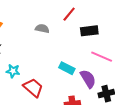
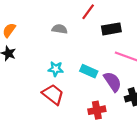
cyan star: (13, 71) -> (56, 69), moved

